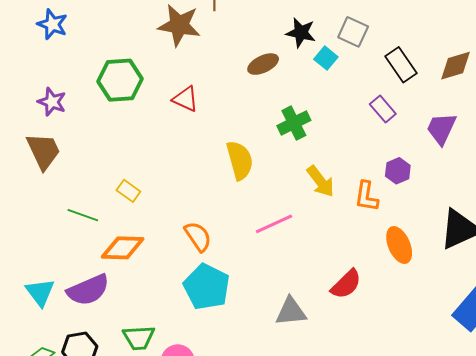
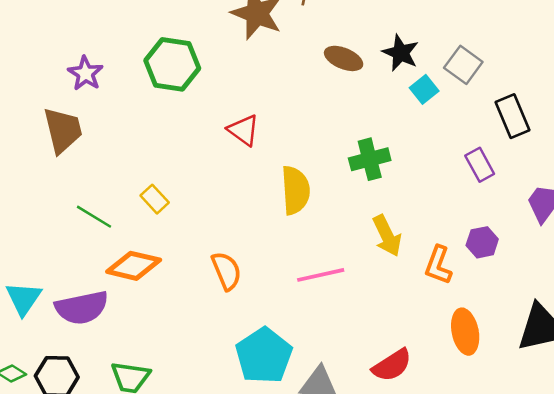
brown ellipse: (263, 64) -> (344, 58), moved, turned 36
red triangle: (186, 99) -> (243, 130), moved
cyan pentagon: (207, 287) -> (264, 356), moved

